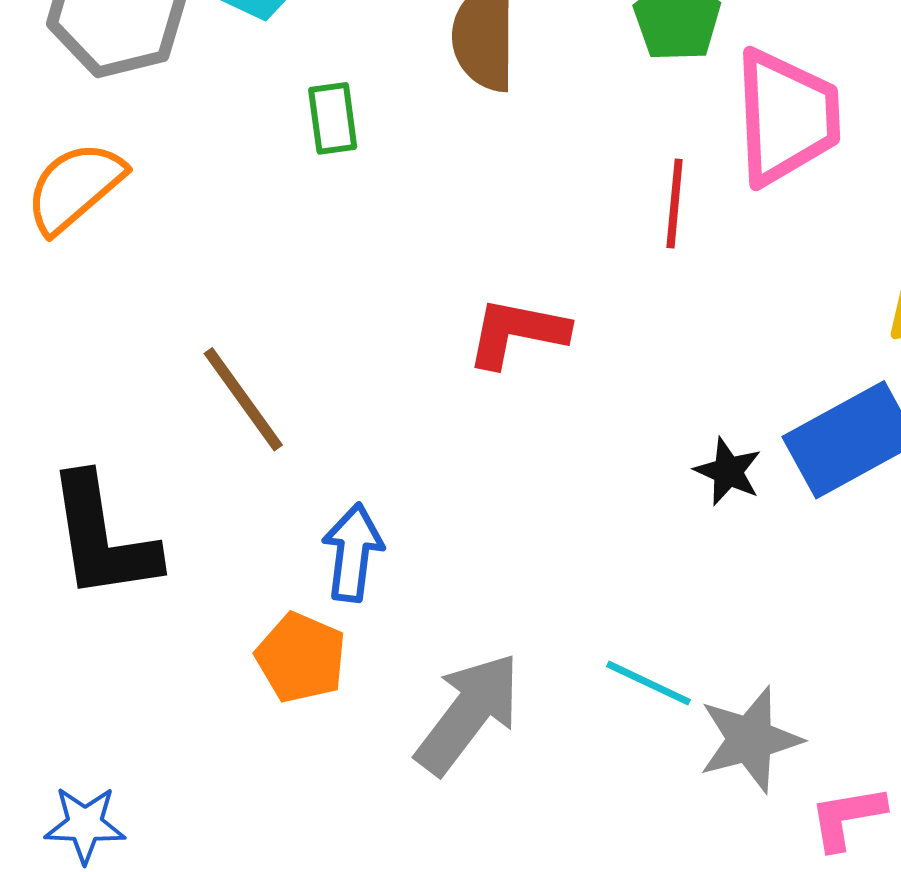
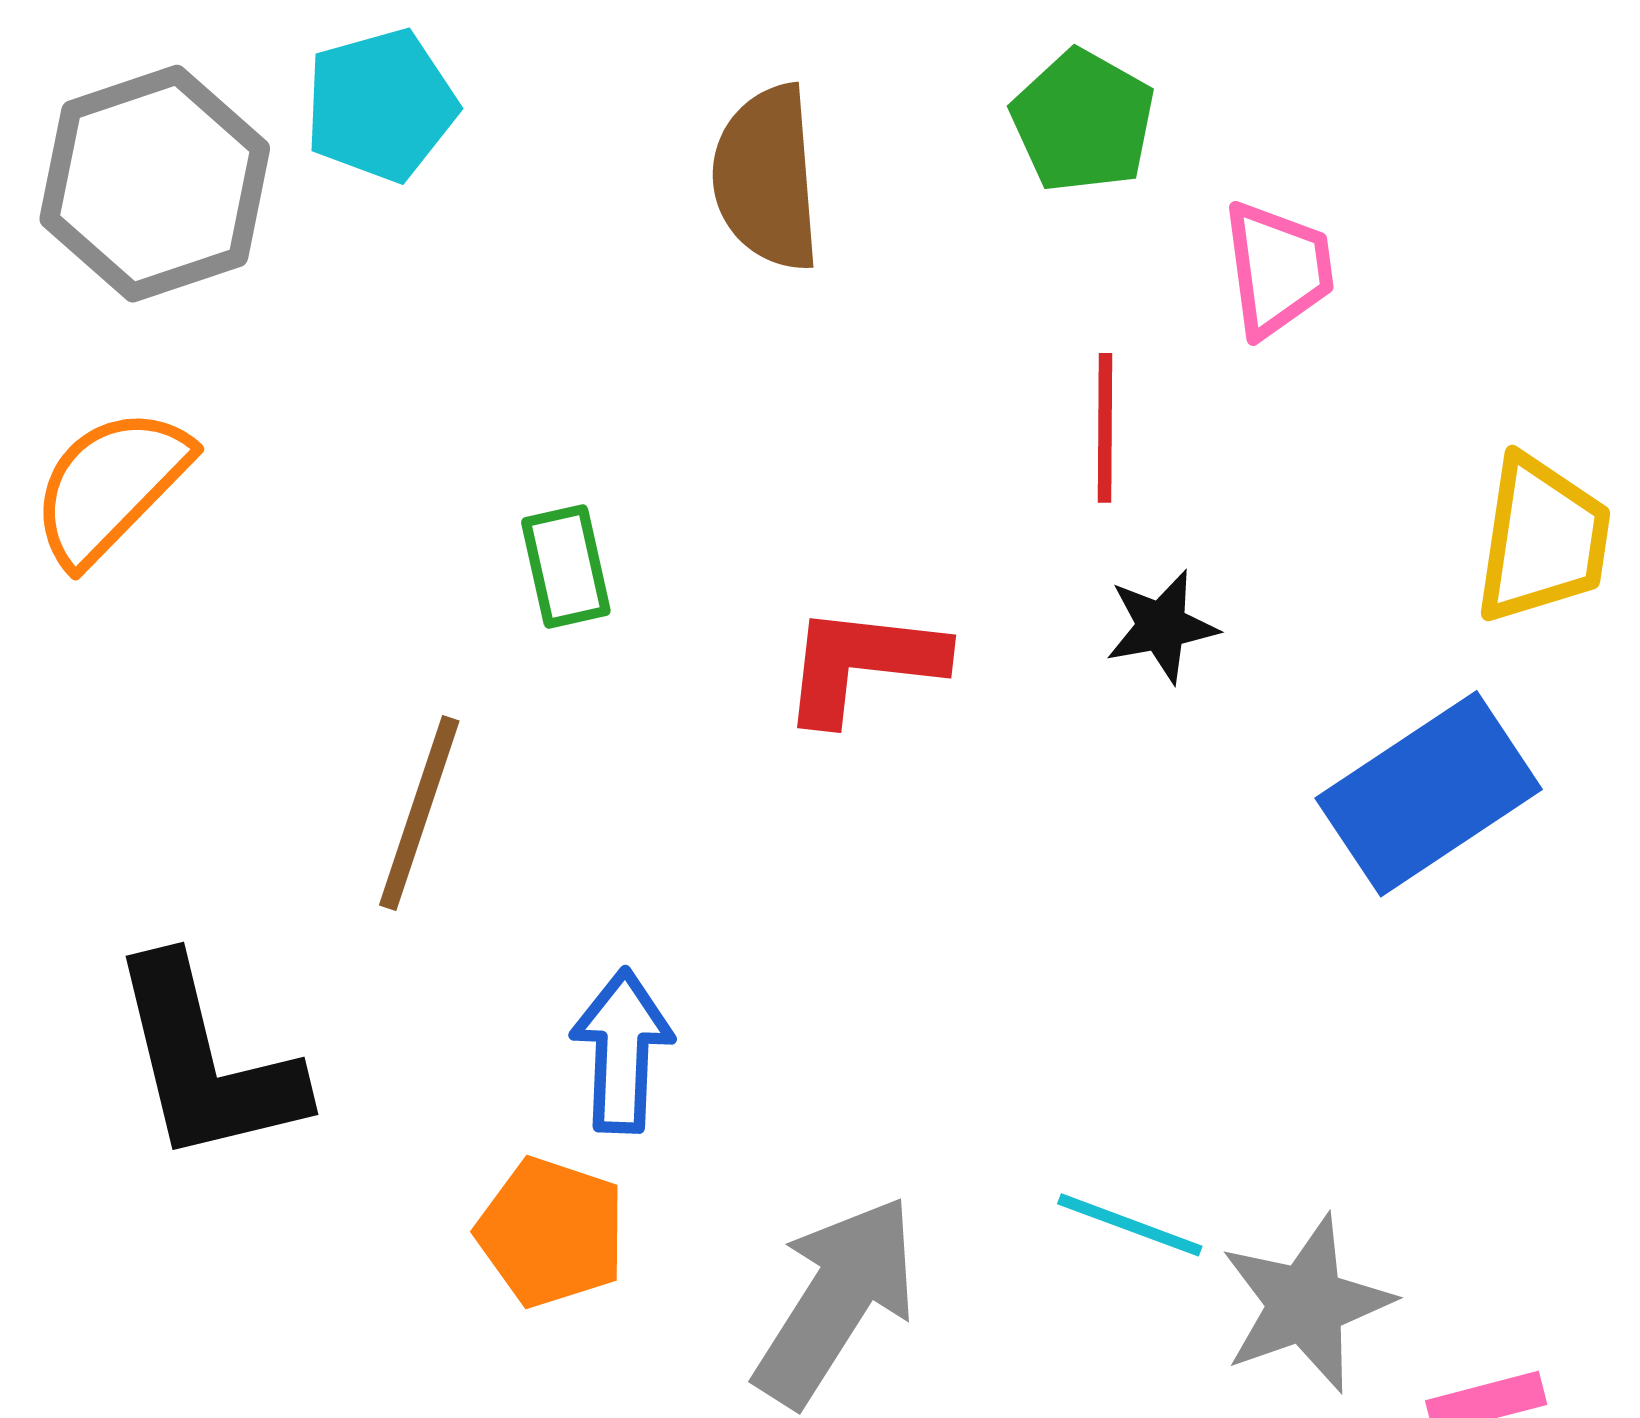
pink trapezoid: (787, 117) -> (1278, 269), size x0.6
green rectangle: (333, 118) -> (566, 567), moved
brown line: (243, 399) -> (419, 813), turned 59
black star: (728, 471) -> (1162, 626), moved, turned -30

